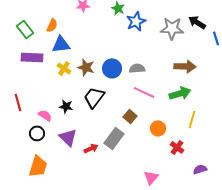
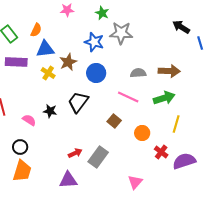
blue star: (136, 21) -> (94, 42), moved, turned -30
gray star: (172, 28) -> (121, 33), moved
brown star: (86, 67) -> (68, 62), moved, turned 30
gray semicircle: (137, 68) -> (138, 73), moved
black circle: (37, 133) -> (20, 147), moved
purple triangle: (68, 137) -> (68, 180), moved, turned -48
gray rectangle: (114, 138) -> (98, 157), moved
purple semicircle: (200, 169) -> (184, 161), moved, size x1.6

